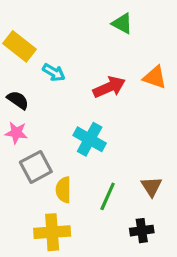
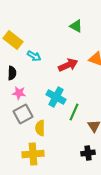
black semicircle: (18, 100) -> (12, 73), turned 56
pink star: (16, 133) -> (19, 93), moved
green line: (108, 196) -> (74, 112), moved

